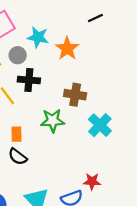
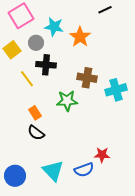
cyan cross: (100, 125) -> (116, 90), moved, turned 30
orange rectangle: (16, 134) -> (35, 113), turned -32

